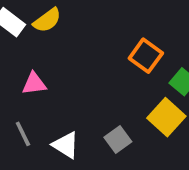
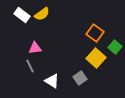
yellow square: (166, 117) -> (96, 58), moved
gray line: (23, 134) -> (30, 66), moved

